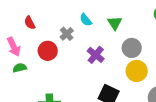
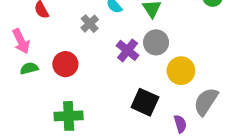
gray circle: (132, 48) -> (156, 42), moved
red circle: (48, 51) -> (65, 64), moved

